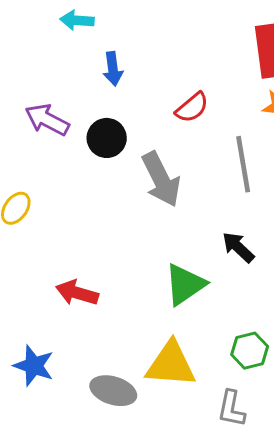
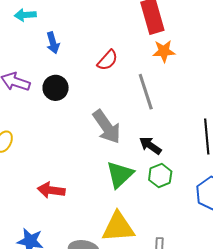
gray arrow: (161, 179) -> (107, 127), moved
green hexagon: (250, 351) -> (160, 176), moved

